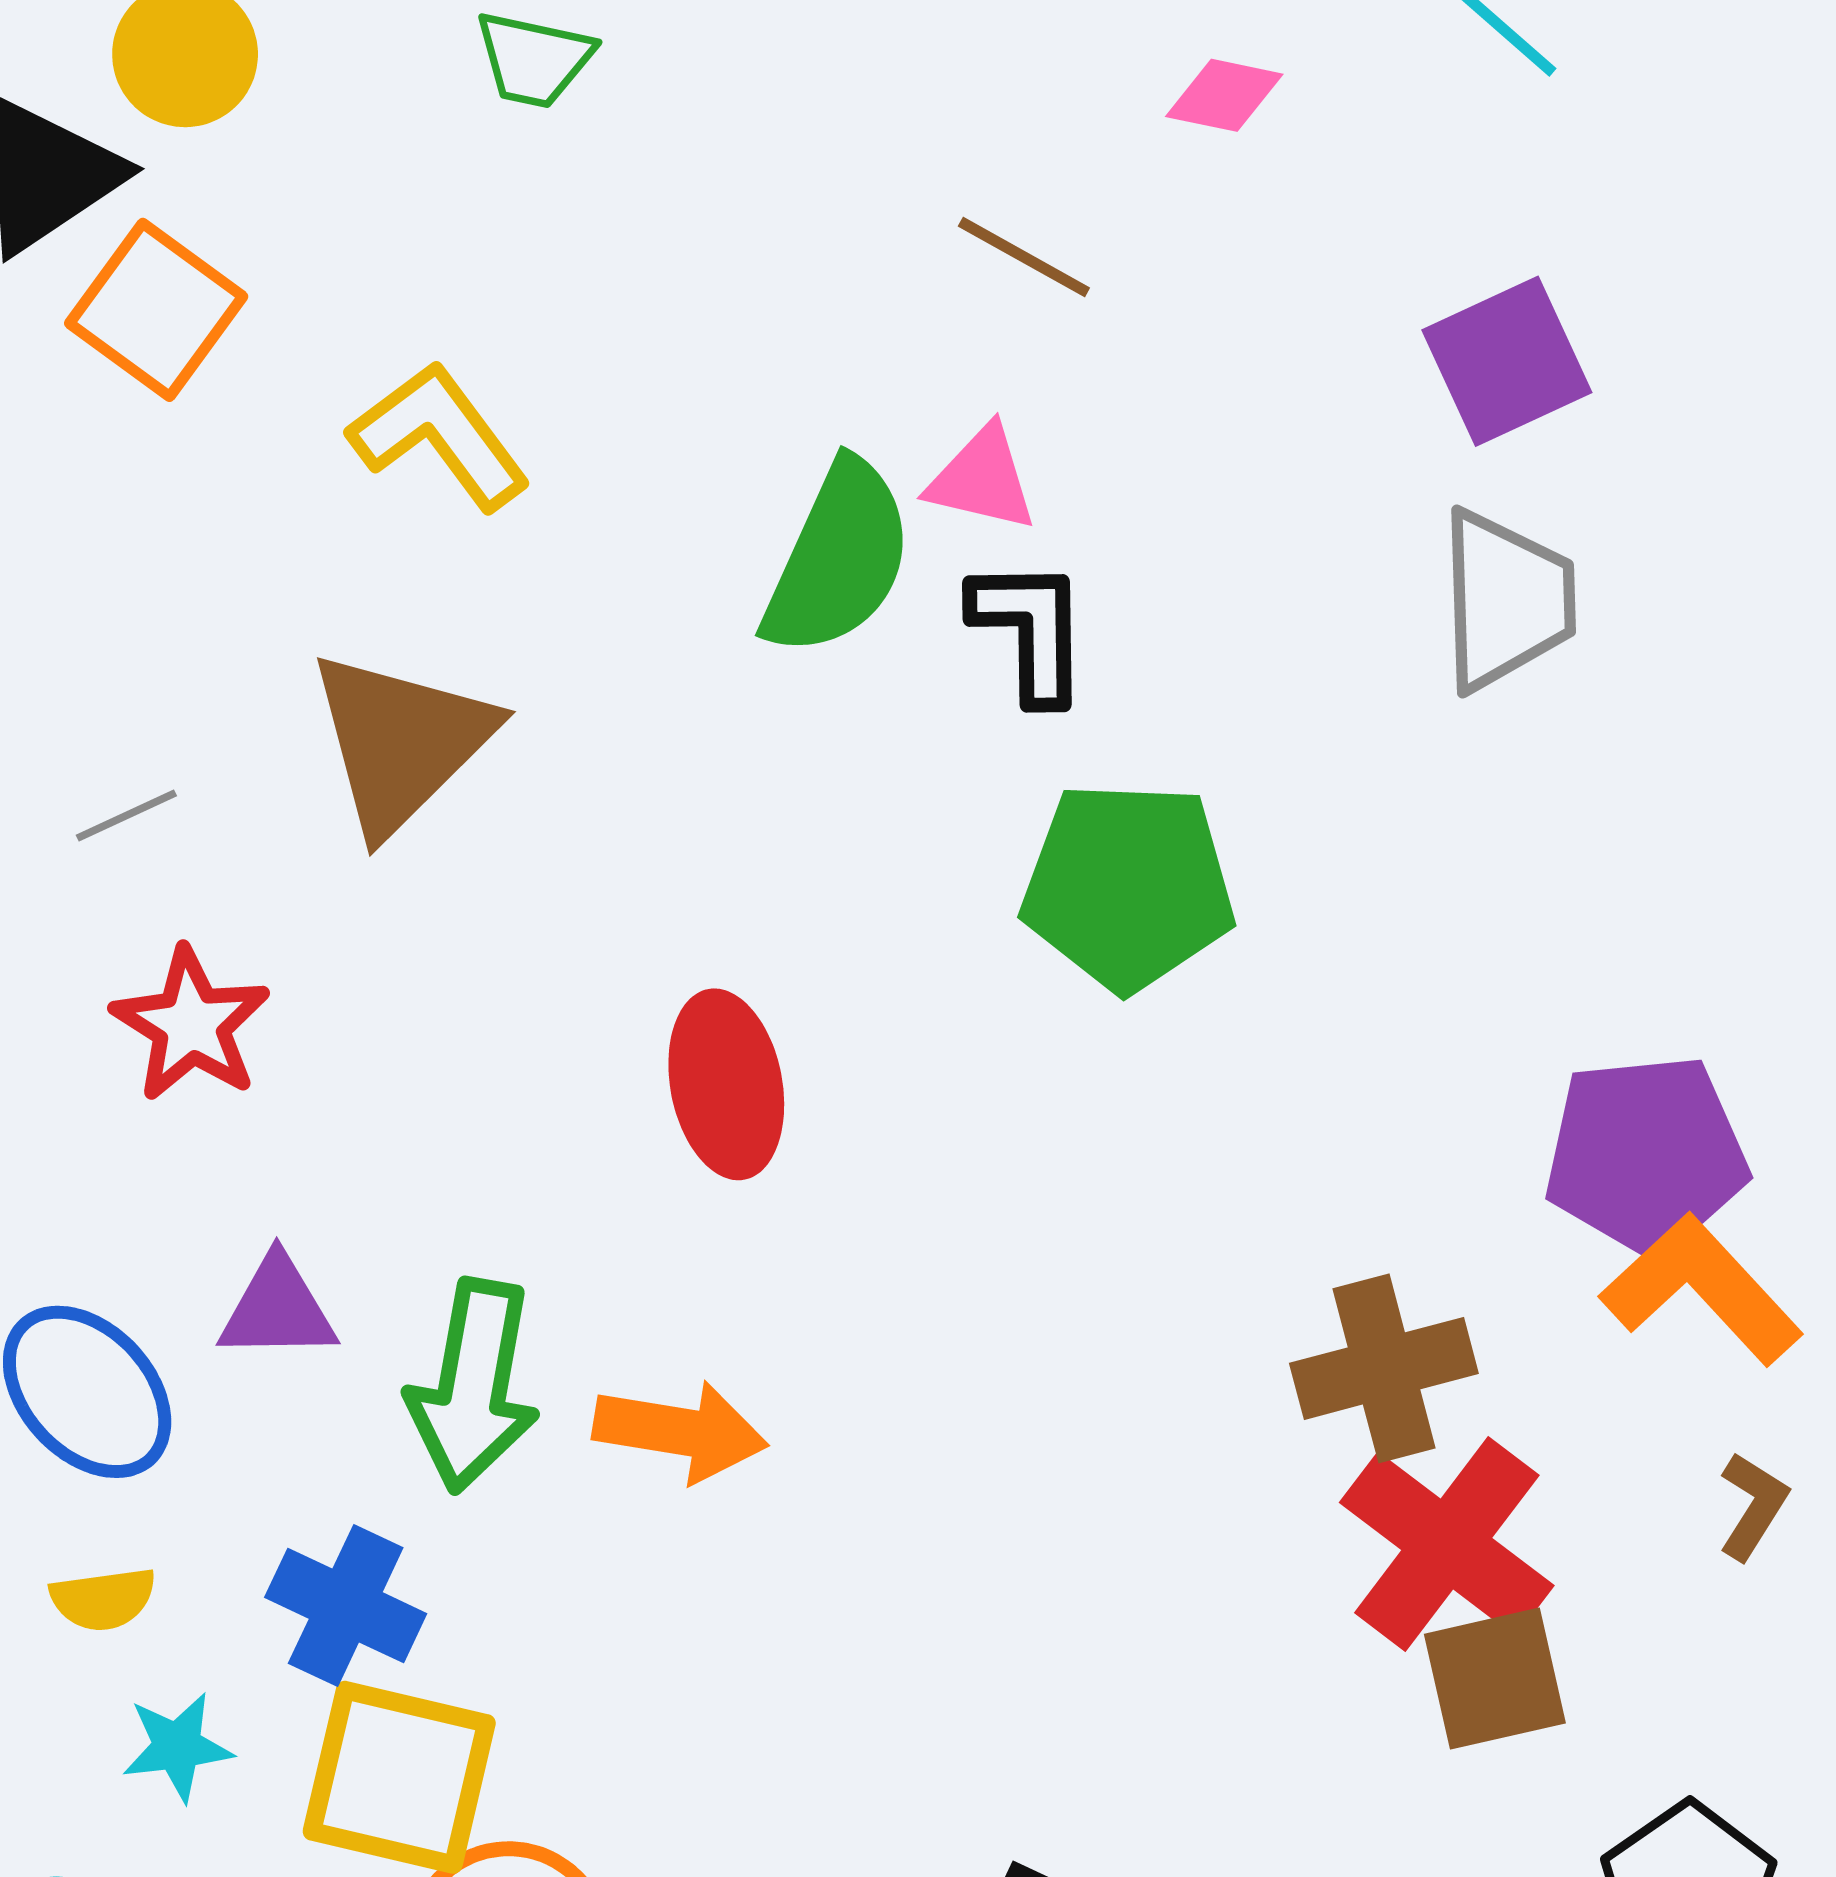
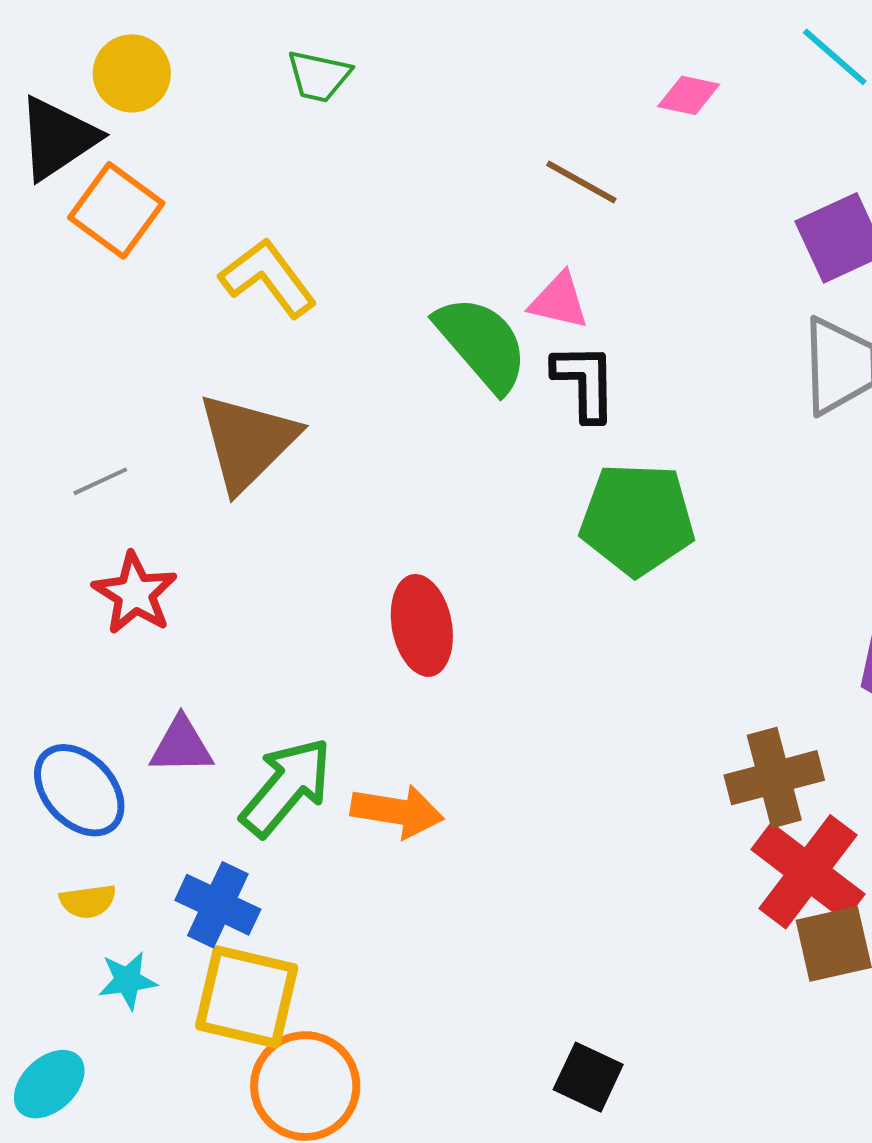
green semicircle: (838, 559) -> (482, 344), turned -65
green arrow: (473, 1386) -> (286, 787), turned -150

